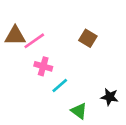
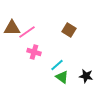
cyan line: (60, 85) -> (57, 65), moved
green triangle: (79, 111) -> (62, 77), moved

